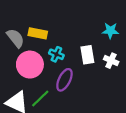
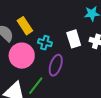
yellow rectangle: (38, 33) -> (25, 26), turned 54

